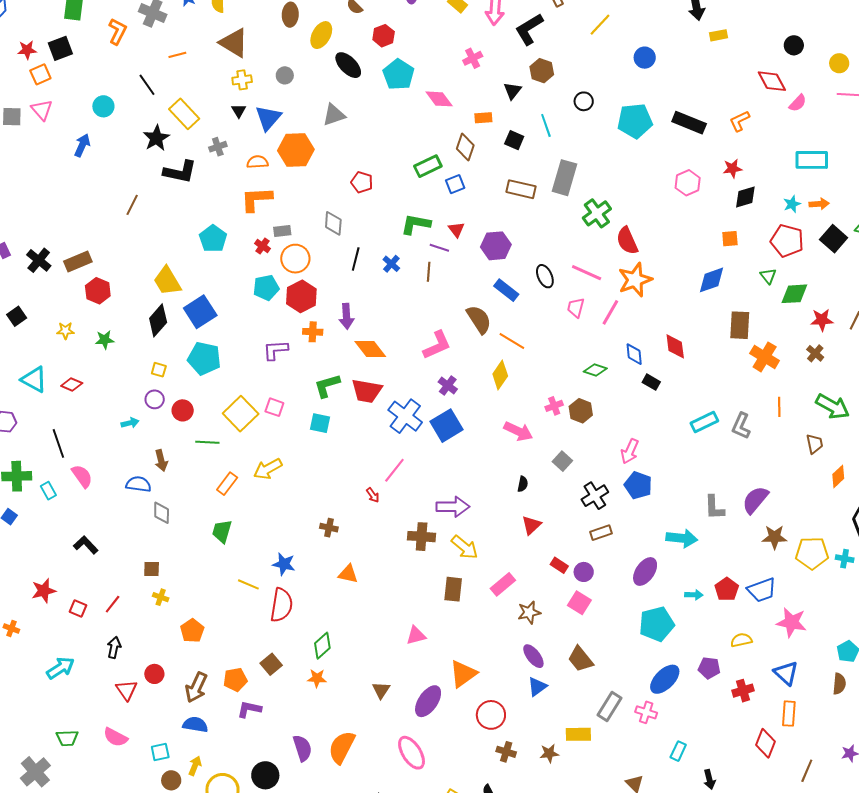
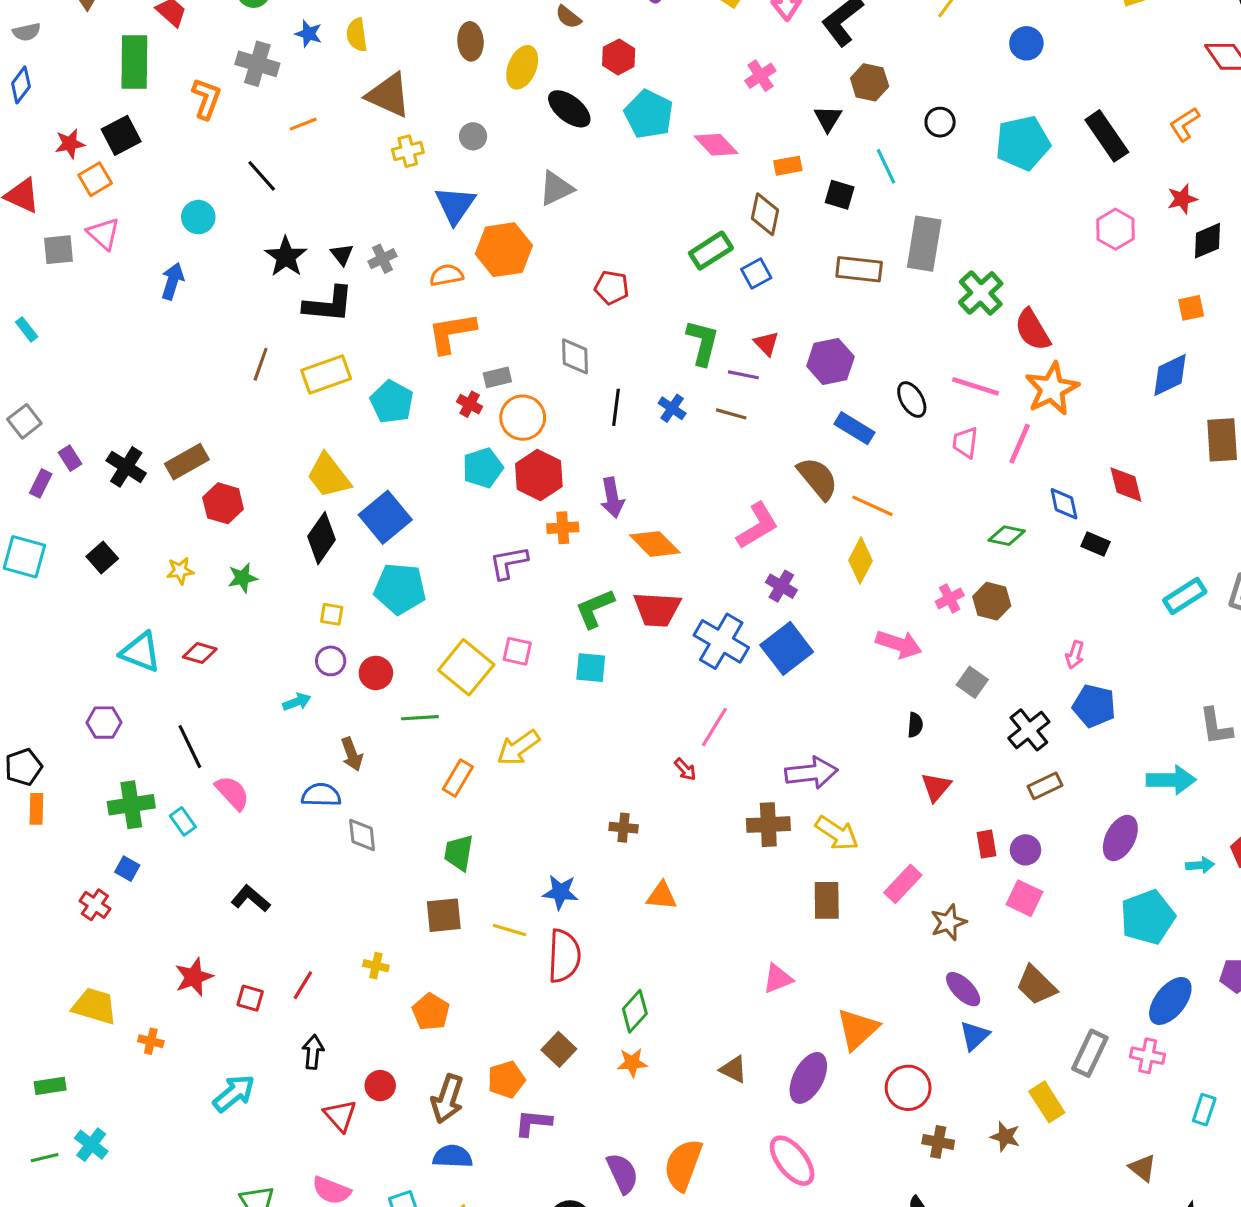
black triangle: (239, 111) -> (342, 254), moved
yellow rectangle: (184, 114) -> (326, 375), moved, turned -60
black rectangle: (689, 123) -> (1107, 136), turned 40
green L-shape: (416, 224) -> (703, 343), turned 100
brown line: (429, 272) -> (731, 414), turned -72
pink arrow: (630, 451) -> (1075, 655), size x0.7
red rectangle: (559, 565) -> (987, 844), turned 54
brown square: (152, 569) -> (444, 915), moved, size x1.4
brown triangle: (381, 690) -> (734, 1069), turned -30
yellow rectangle: (578, 734) -> (1047, 1102), turned 65
brown star: (549, 753) -> (1005, 1137), turned 30

